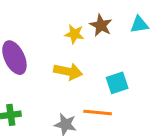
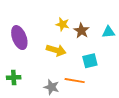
brown star: (101, 25) -> (81, 31), moved
cyan triangle: (139, 25) -> (108, 32), moved

